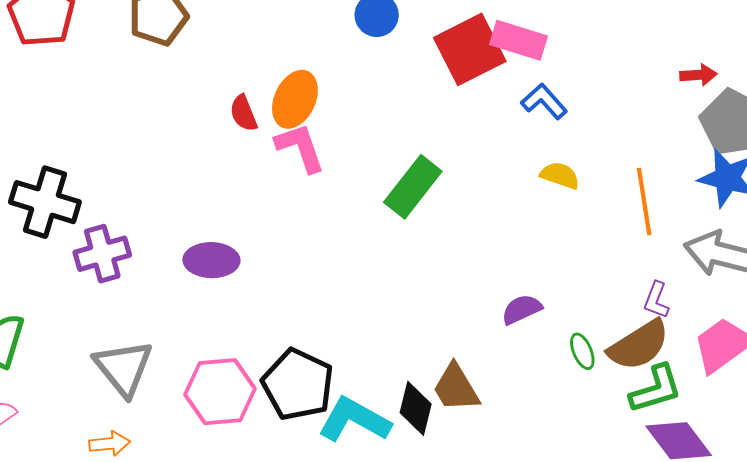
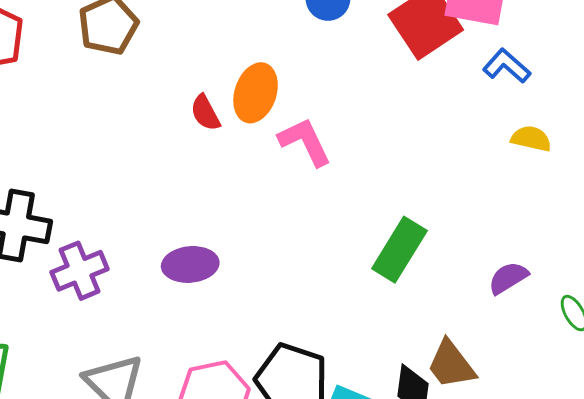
pink L-shape: (300, 148) -> (305, 142), moved
green rectangle: (413, 187) -> (399, 250), moved

